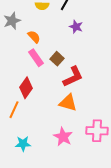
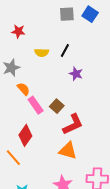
orange semicircle: (34, 37) -> (23, 89), moved
orange line: (14, 110) -> (13, 158), turned -66

